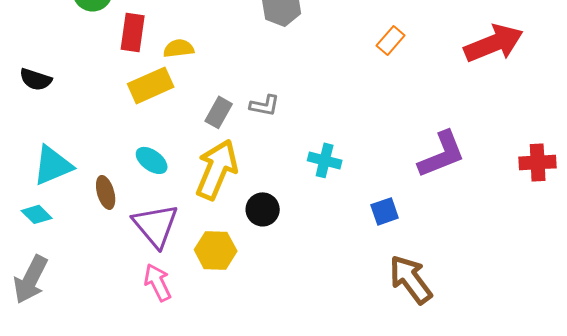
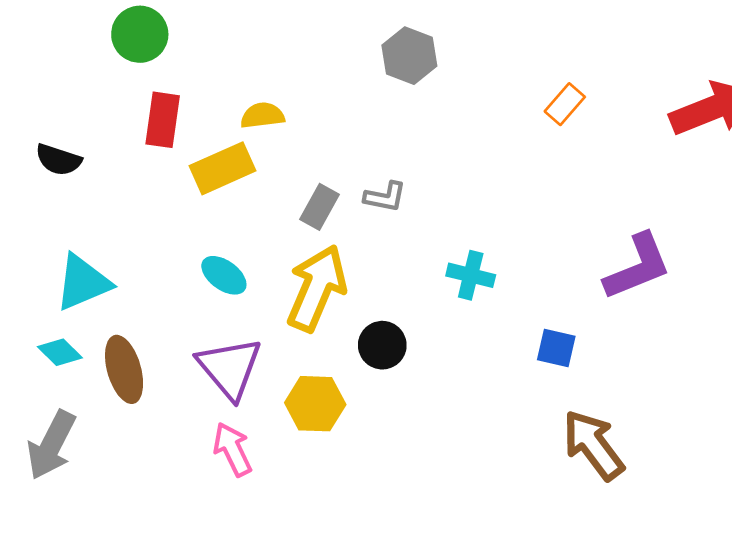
red rectangle: (133, 32) -> (163, 120), moved
brown ellipse: (106, 192) -> (124, 369), moved, size x1.4
blue square: (385, 211) -> (556, 348), turned 32

